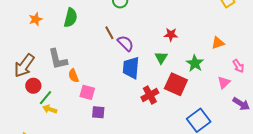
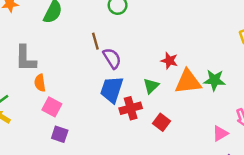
orange triangle: (218, 43) -> (188, 82), moved, size x1.6
green star: (195, 63) -> (214, 80), moved, turned 30
red square: (176, 84) -> (161, 122), size x0.6
red cross: (150, 95) -> (131, 108), moved

